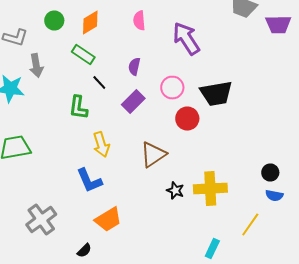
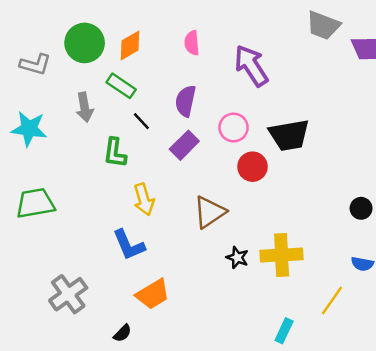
green circle: (54, 20) -> (85, 43), size x1.6
gray arrow: (36, 66) -> (85, 107), moved
purple semicircle: (134, 66) -> (186, 101), size x1.4
black circle: (270, 172) -> (361, 208), moved

